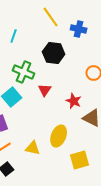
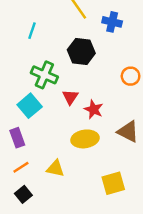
red star: (74, 101) -> (94, 109), moved
yellow ellipse: (59, 136) -> (85, 139), moved, turned 60

